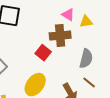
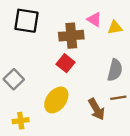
brown cross: (60, 36) -> (71, 36), moved
brown line: (89, 83) -> (118, 98), turned -48

